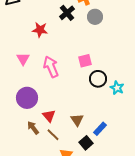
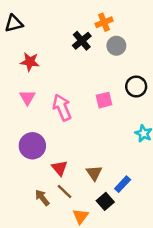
red star: (40, 30) -> (30, 62), moved
black circle: (98, 79) -> (136, 86), moved
brown arrow: (33, 128) -> (42, 198), moved

